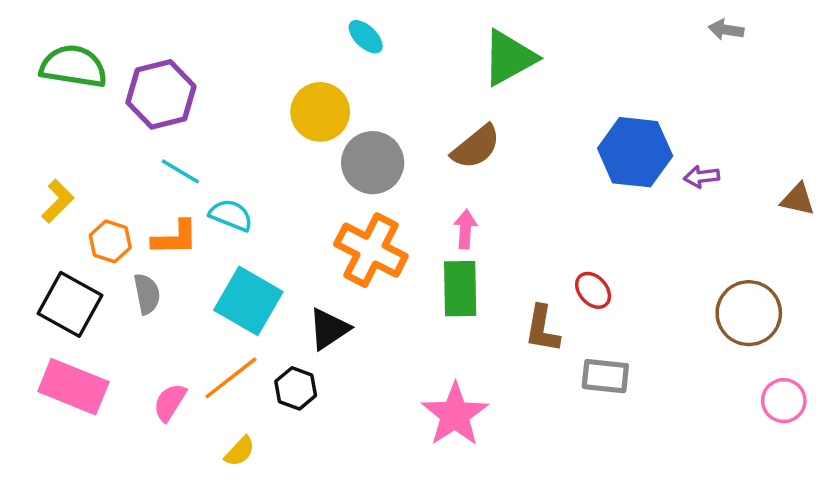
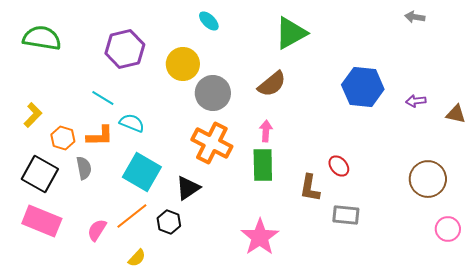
purple hexagon: (161, 94) -> (125, 49), moved
purple arrow: (702, 177) -> (416, 101), moved

